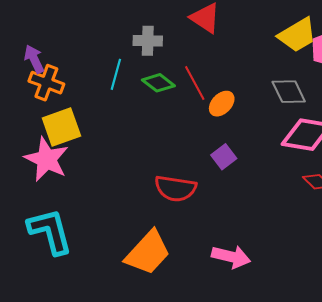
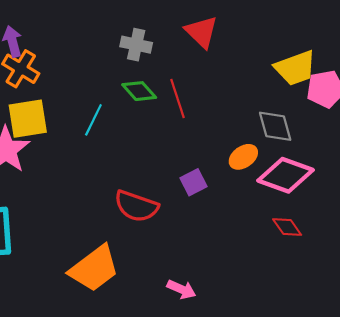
cyan line: (116, 74) -> (93, 120), moved
orange ellipse: (222, 104) -> (243, 157), moved
pink arrow: (231, 257) -> (181, 289), size x0.7

